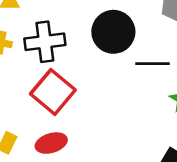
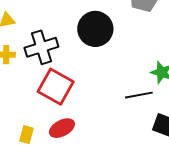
black line: (153, 64) -> (139, 95), moved

